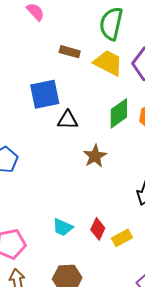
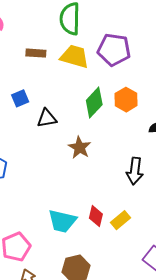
blue square: (45, 94) -> (20, 98), size x0.6
cyan trapezoid: (63, 227) -> (62, 221), size x1.4

